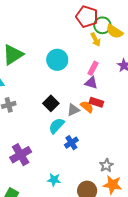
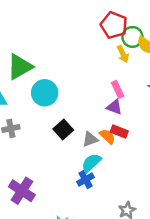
cyan circle: (57, 60) -> (45, 93), moved
pink rectangle: (93, 68) -> (118, 89), turned -56
cyan semicircle: (57, 126) -> (91, 163), moved
purple cross: (21, 155) -> (22, 191), turned -30

